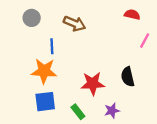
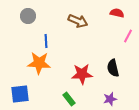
brown arrow: (75, 24) -> (78, 21), moved
blue square: (45, 102) -> (20, 94), moved
purple star: (112, 111) -> (110, 99), moved

